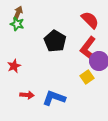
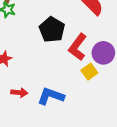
red L-shape: (88, 48) -> (78, 47), moved

